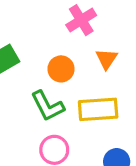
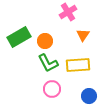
orange circle: (61, 69) -> (45, 41), moved

